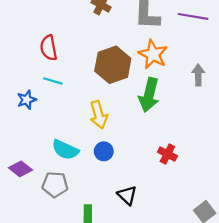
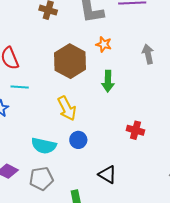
orange star: (153, 54) -> (104, 44), size x0.6
green arrow: (149, 95) -> (108, 81), size x0.7

